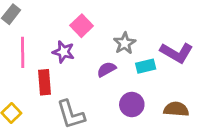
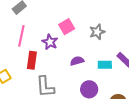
gray star: (125, 43) -> (97, 32), moved

